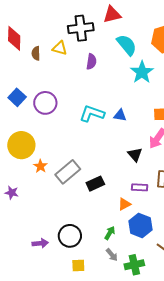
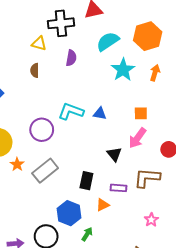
cyan semicircle: (127, 45) -> (108, 41), turned -85
brown semicircle: (36, 53) -> (35, 70), moved
purple circle: (45, 103) -> (42, 130), moved
black rectangle: (95, 184) -> (86, 181), moved, turned -54
blue hexagon: (140, 225) -> (69, 213), moved

